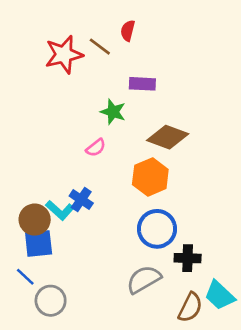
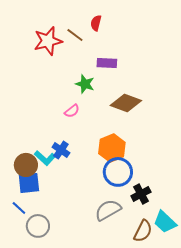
orange hexagon: (150, 177) -> (112, 148), moved
black cross: (188, 258) -> (141, 194), turned -30

